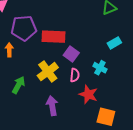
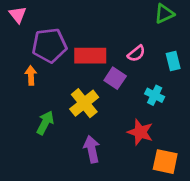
cyan rectangle: (114, 43) -> (173, 61), turned -72
pink semicircle: (75, 75) -> (136, 53), moved, turned 48

